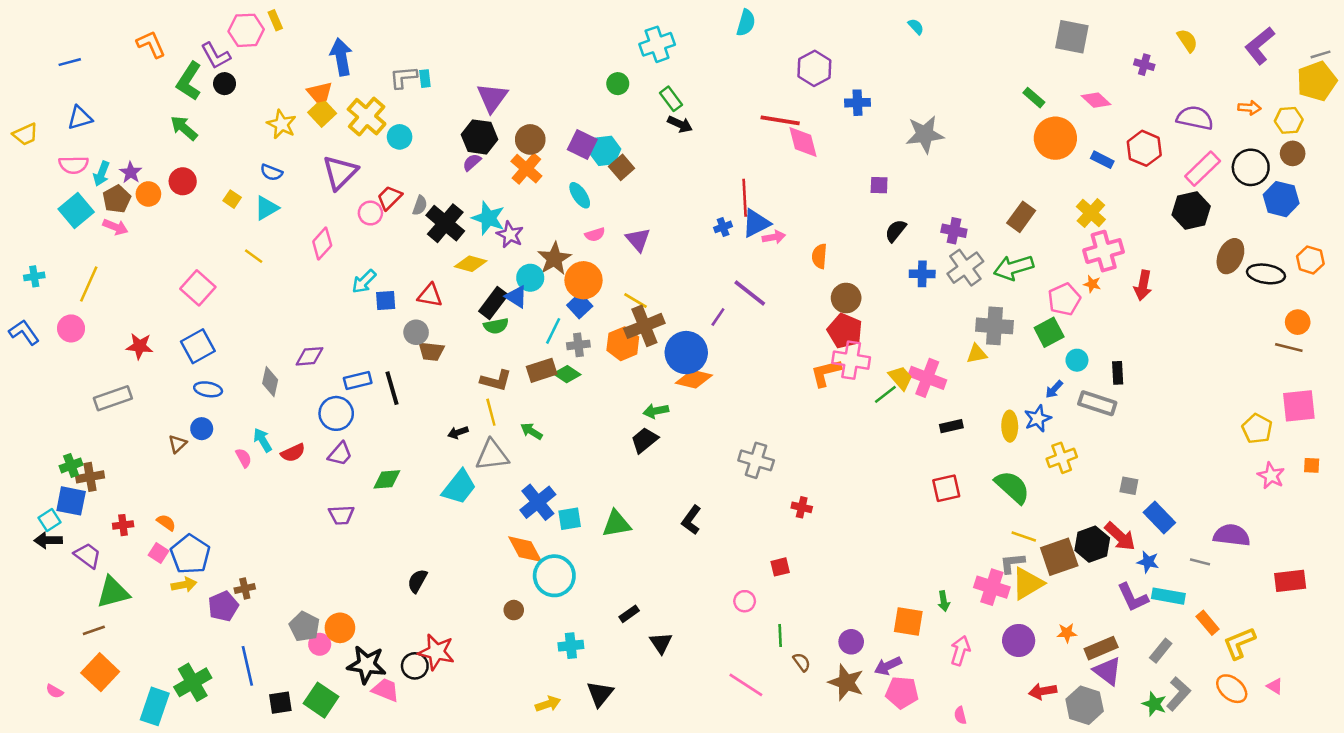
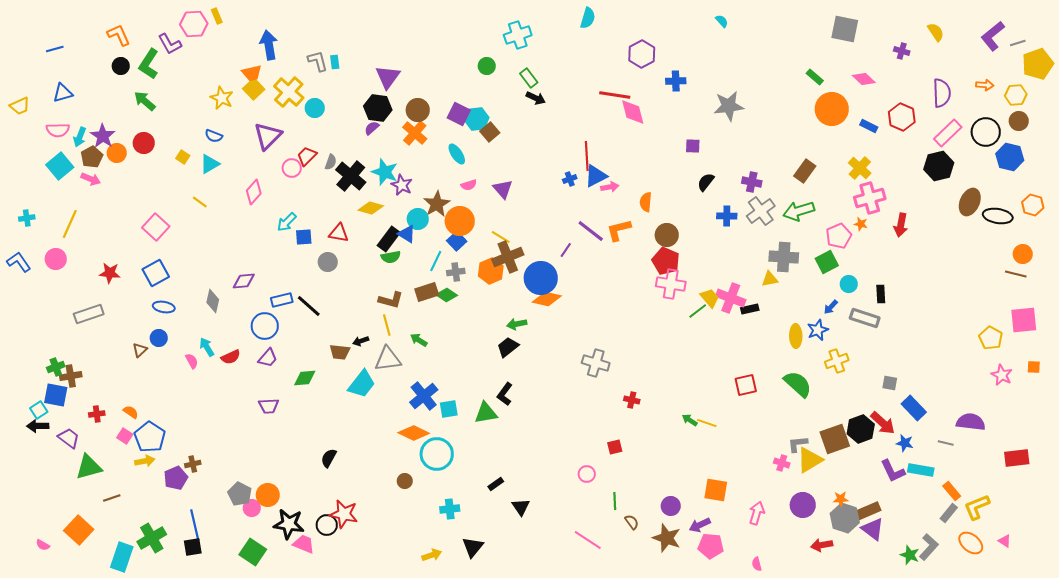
gray line: (1321, 54) -> (1018, 43), moved
gray L-shape: (403, 77) -> (318, 61), turned 80
black circle: (225, 84) -> (121, 66), moved
purple semicircle: (1195, 118) -> (942, 93), turned 76
purple star: (131, 172) -> (103, 136), size x1.4
brown trapezoid: (431, 351) -> (340, 352), moved
orange L-shape: (826, 373) -> (619, 230), moved
black line: (392, 388) -> (309, 306), turned -32
black rectangle: (951, 426) -> (750, 309), moved
black L-shape: (691, 520) -> (505, 394), moved
yellow line: (1024, 536) -> (707, 423), moved
orange diamond: (525, 549) -> (414, 433), turned -36
pink cross: (992, 587) -> (782, 463), size x0.6
green arrow: (944, 601) -> (690, 420), moved, turned 133
brown line: (94, 630) -> (112, 498), moved
gray rectangle: (1161, 651) -> (949, 513), moved
black square: (280, 703) -> (193, 547), moved
gray hexagon: (1085, 705) -> (845, 518), moved

